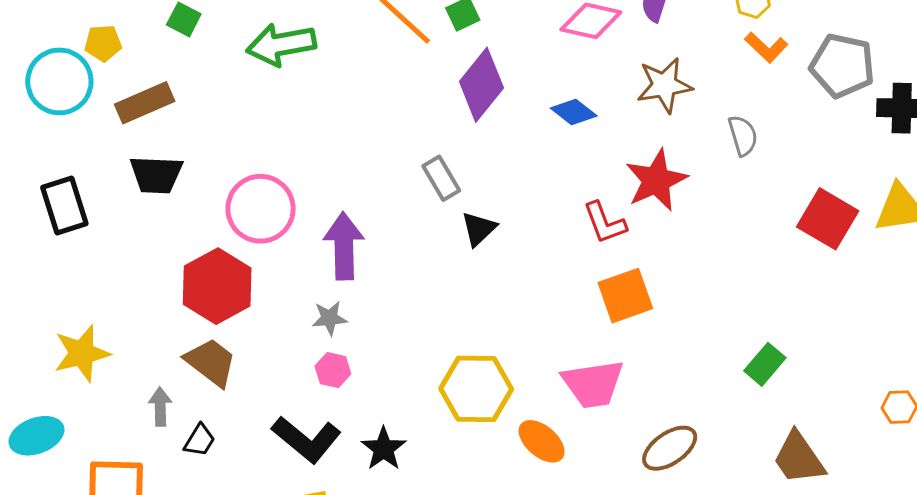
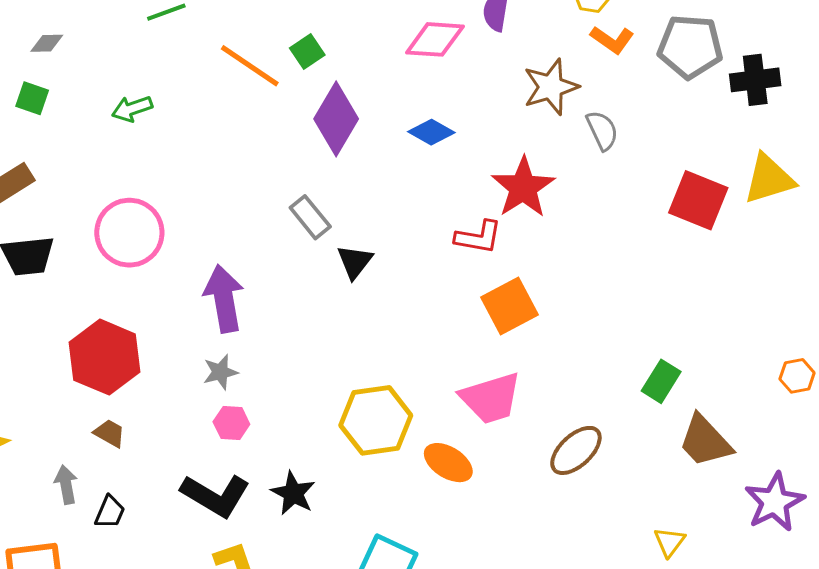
green arrow: (281, 45) -> (132, 109), size x0.6
brown star: (664, 85) -> (551, 87), moved
pink circle: (261, 209) -> (129, 233), moved
red L-shape: (605, 223) -> (478, 237), turned -51
brown trapezoid: (211, 362) -> (110, 433), size x0.6
green rectangle: (765, 364) -> (661, 381), moved

